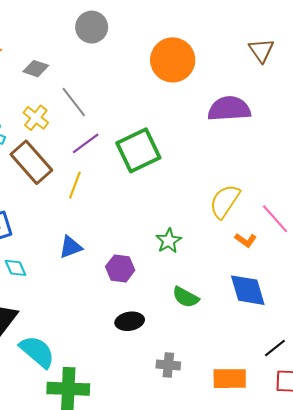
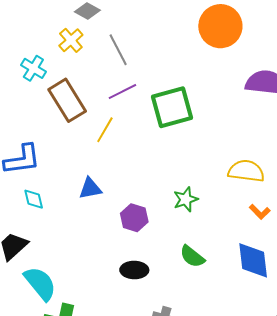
yellow cross: (36, 118) -> (71, 40), moved
yellow semicircle: (225, 201) -> (246, 171), turned 54

